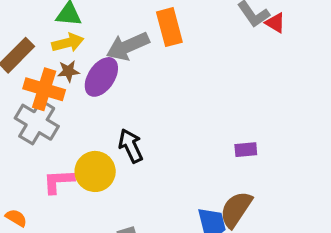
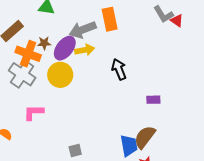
yellow arrow: (68, 43) -> (85, 50), moved
black arrow: (131, 146) -> (119, 69), moved
yellow circle: (95, 171) -> (60, 75), moved

